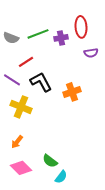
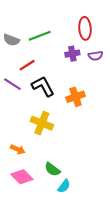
purple cross: (61, 38) -> (72, 54), moved
yellow cross: (21, 107) -> (42, 123), moved
orange arrow: (17, 142) -> (18, 149), turned -104

